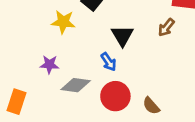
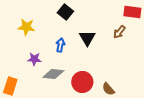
yellow star: (63, 22) -> (26, 27), moved
blue arrow: (109, 62) -> (60, 45), moved, turned -136

